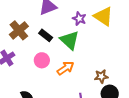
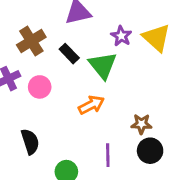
pink circle: (42, 60) -> (40, 87), moved

